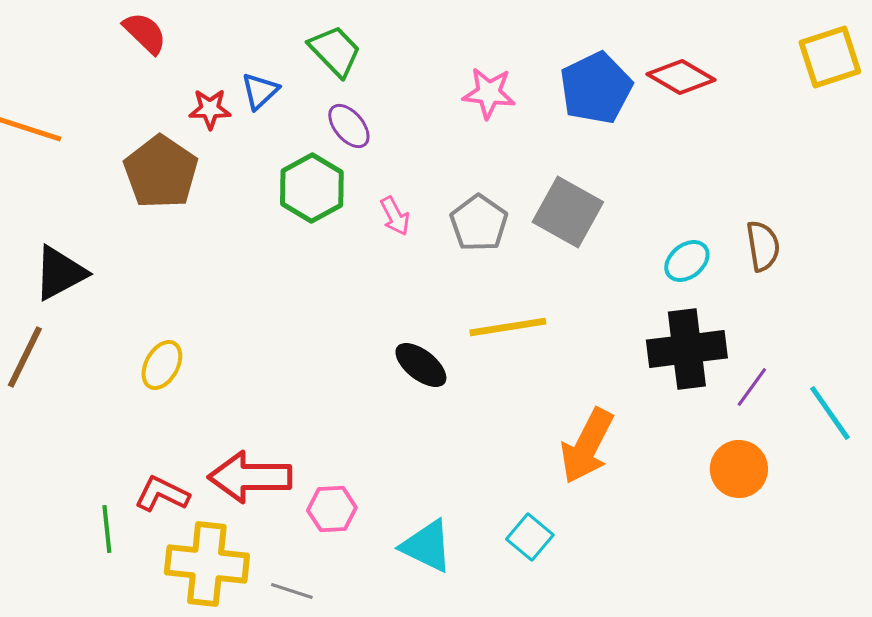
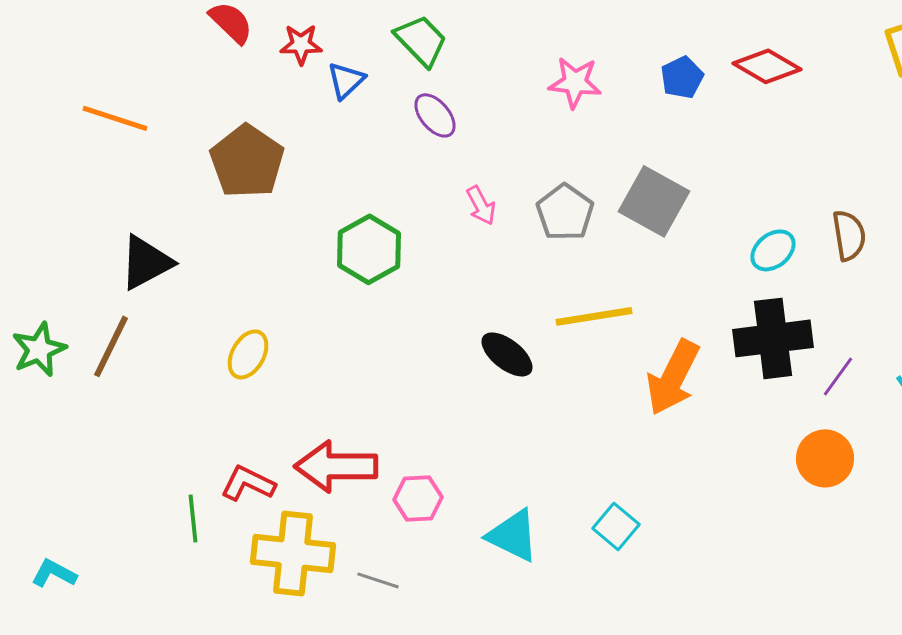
blue pentagon: (596, 88) -> (682, 77), size x0.6
red star: (210, 109) -> (301, 44), moved
green hexagon: (312, 188) -> (369, 249), moved
orange arrow: (587, 446) -> (673, 377), moved

